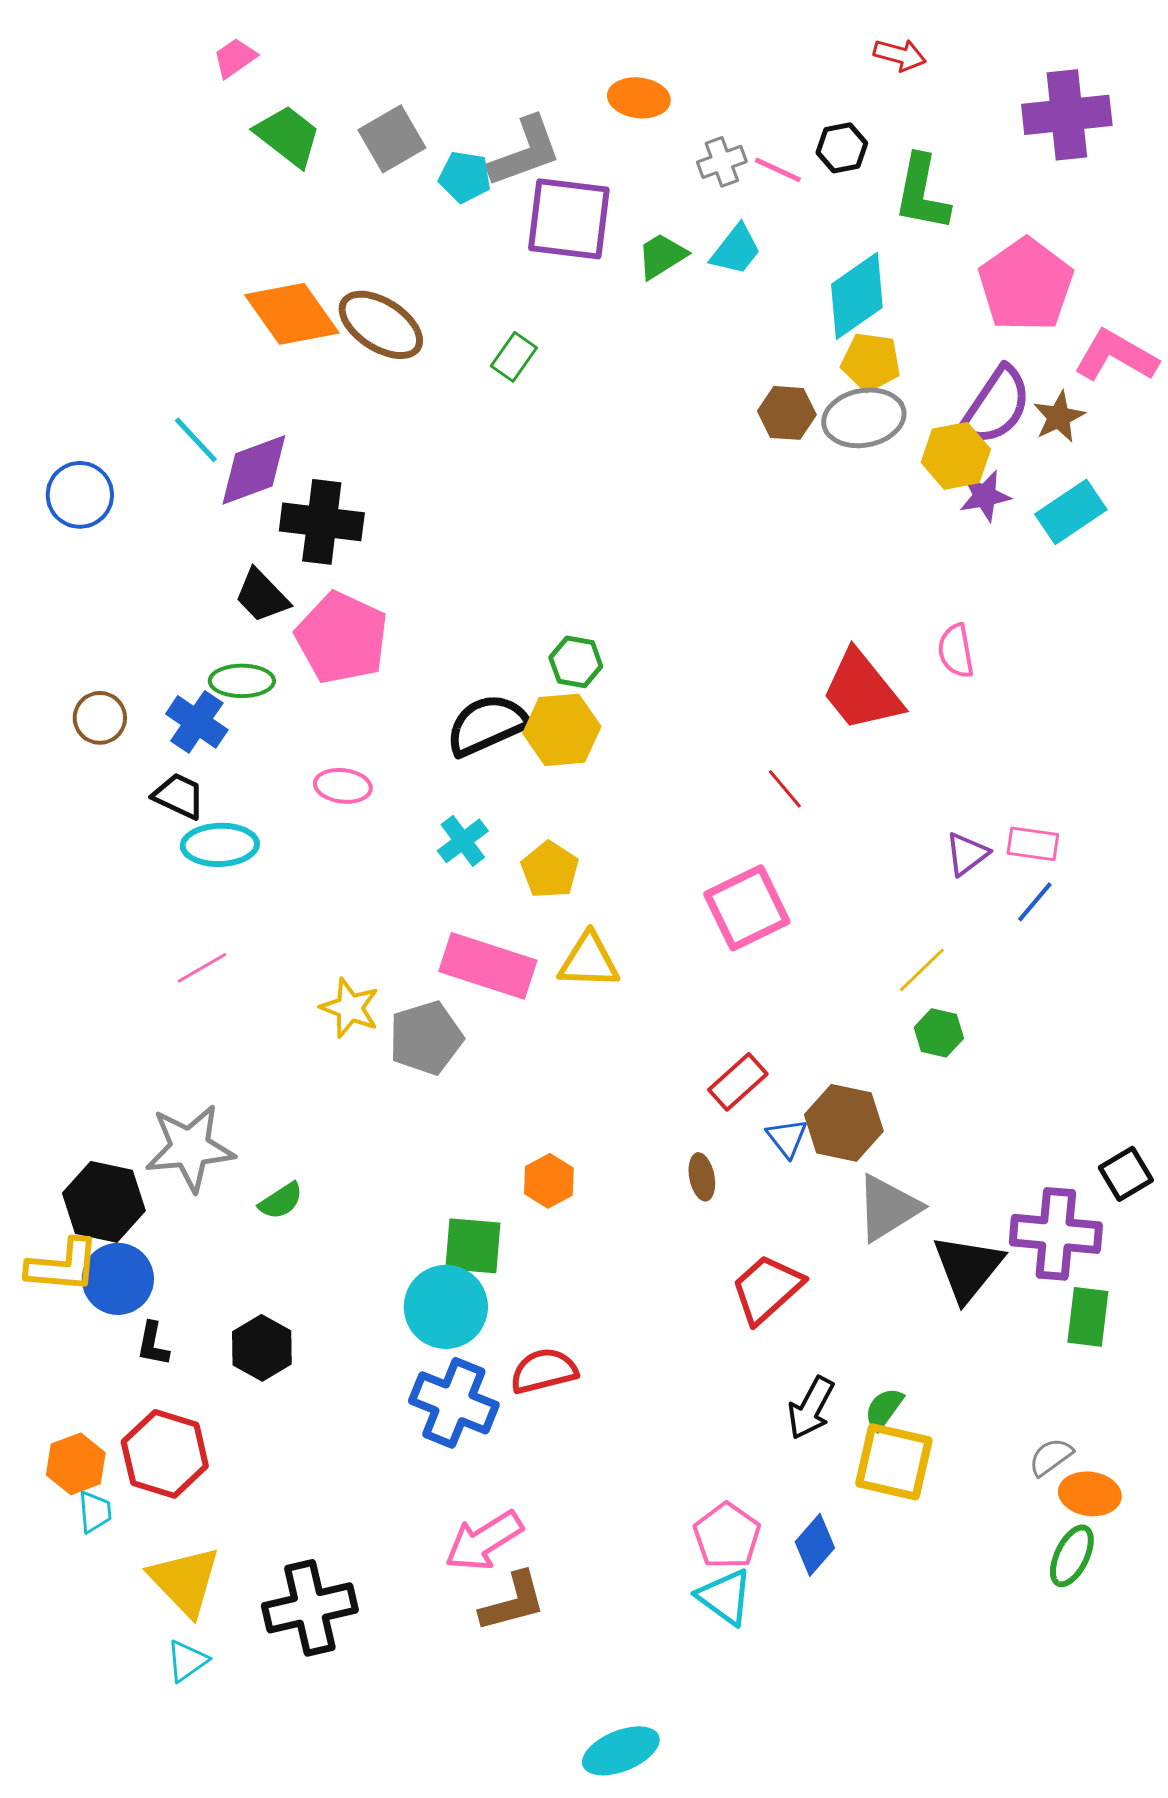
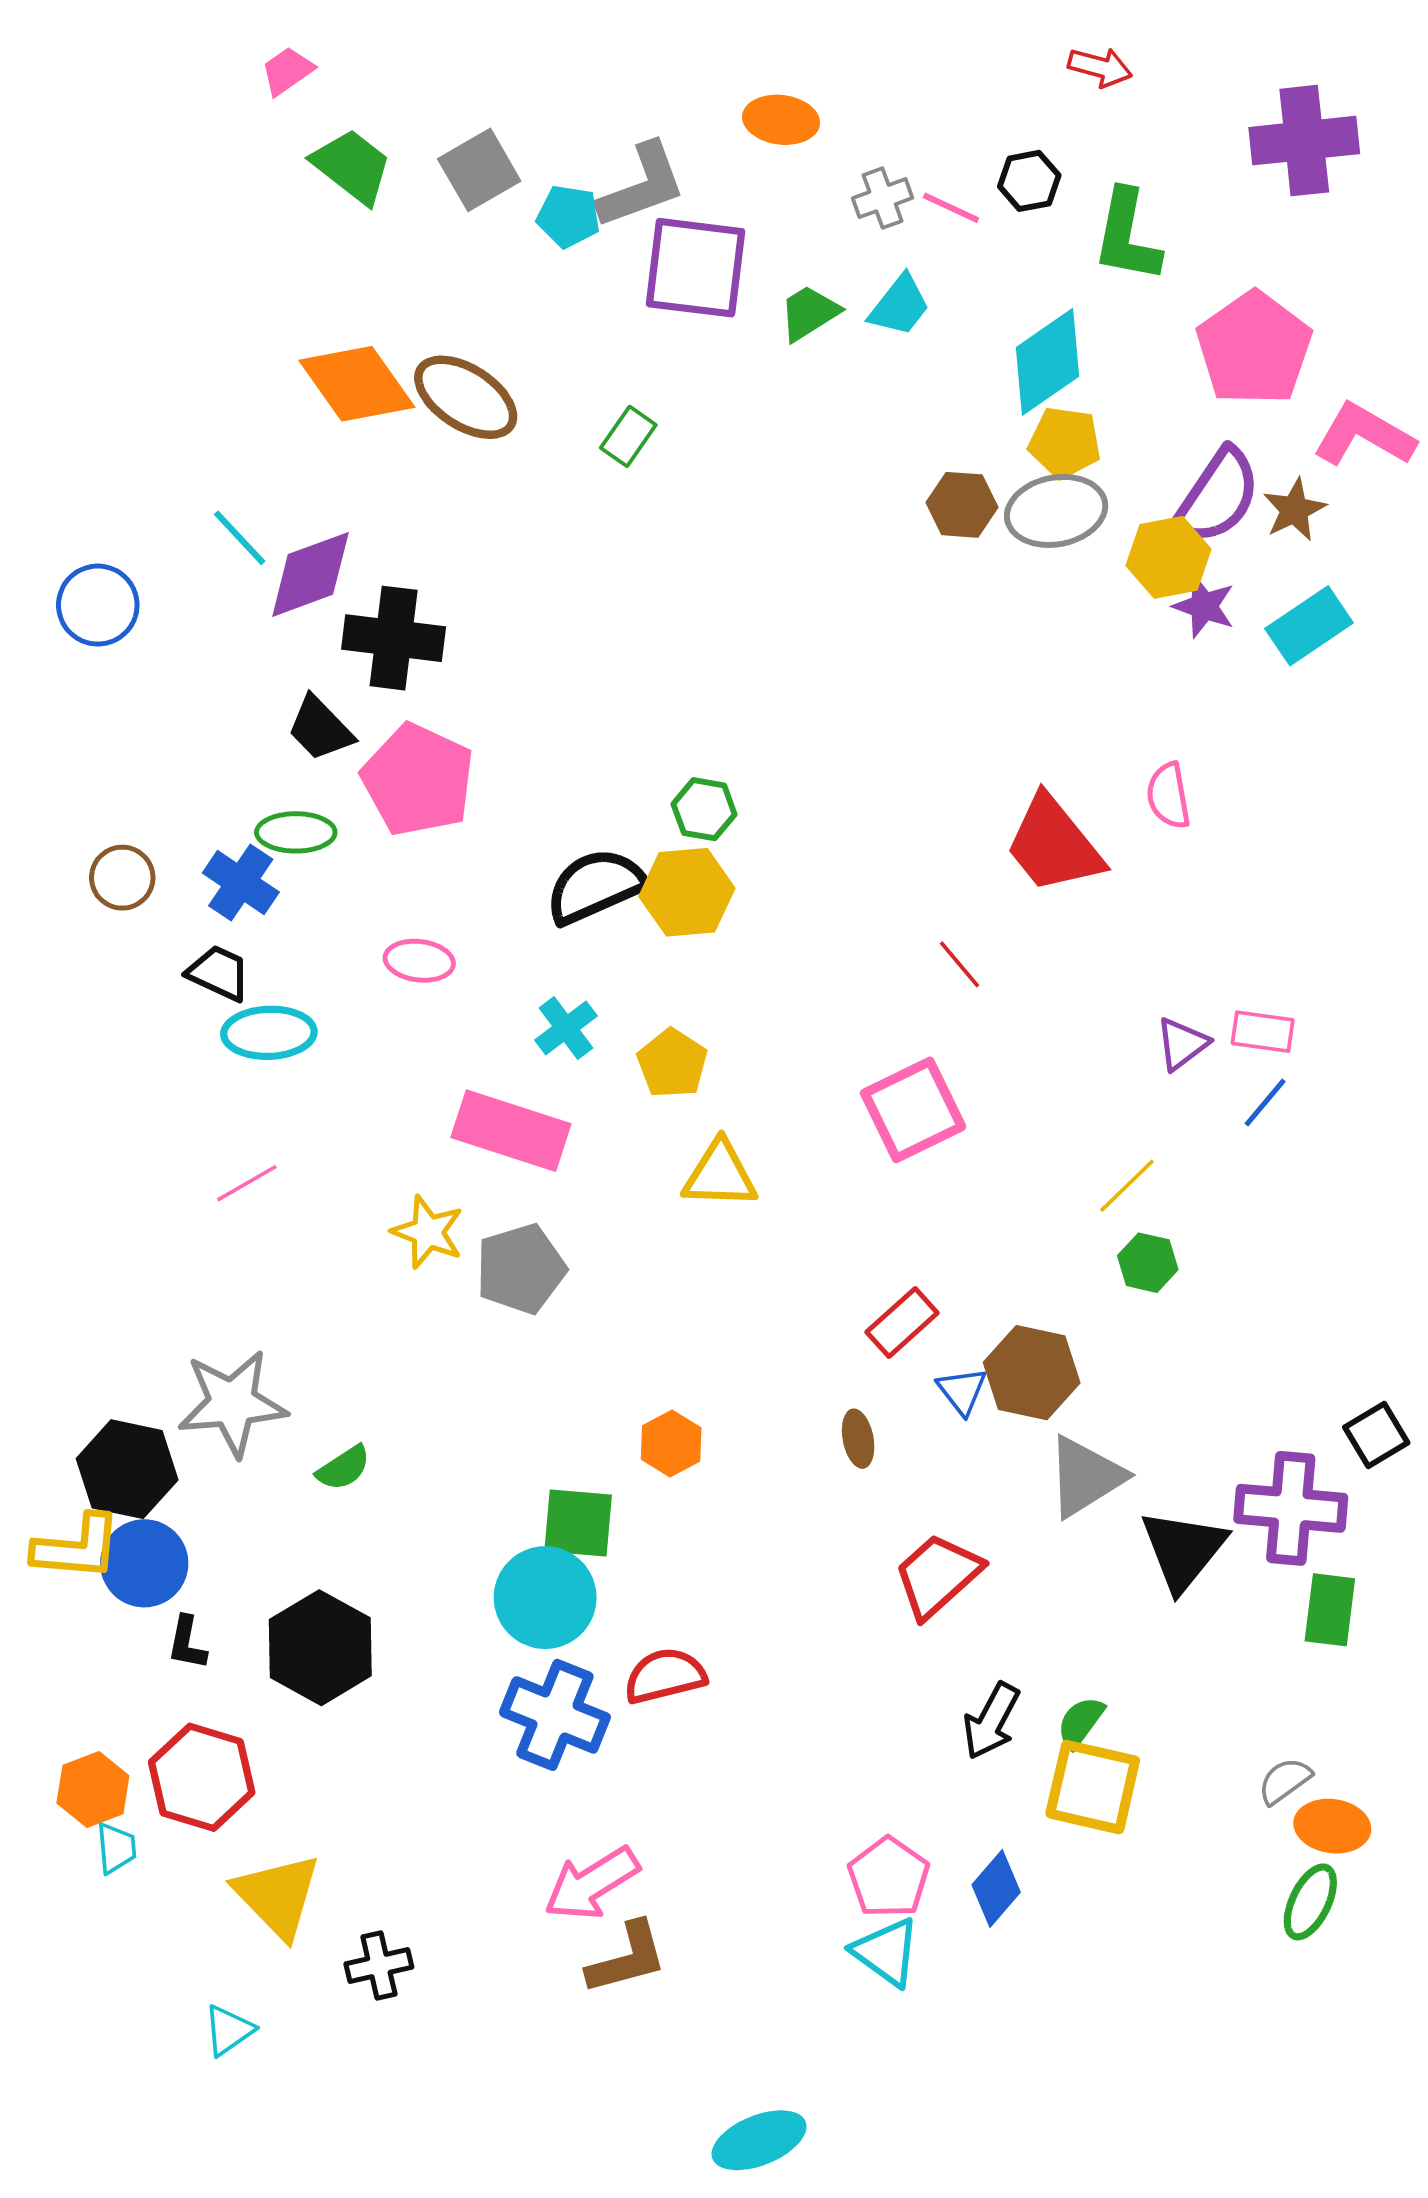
purple star: (985, 496) -> (1204, 606), turned 30
pink rectangle: (488, 966) -> (511, 1131), moved
black hexagon: (262, 1348) -> (320, 1648), size x1.4
yellow triangle: (185, 1581) -> (277, 1896), moved
black cross: (310, 1608) -> (379, 1965), size x0.6

